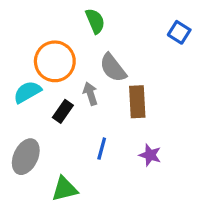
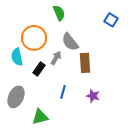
cyan semicircle: (27, 92) -> (17, 57), turned -72
gray arrow: (90, 94) -> (56, 58), turned 48

